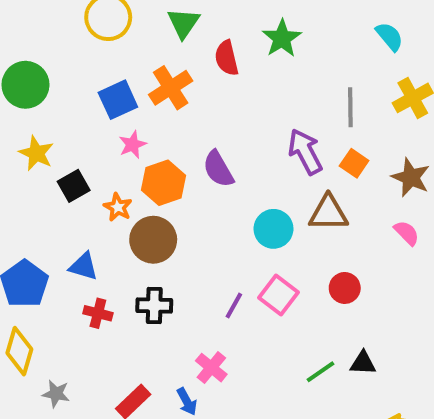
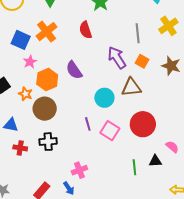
red semicircle: (227, 58) -> (86, 30), moved
blue square: (118, 100) -> (21, 40), turned -36
pink semicircle: (407, 233) -> (172, 147), moved
red circle: (345, 288) -> (143, 124), size x1.6
purple line: (234, 306) -> (88, 124), moved, turned -40
pink cross: (211, 368) -> (79, 170), turned 35
green line: (320, 372) -> (134, 167), turned -56

